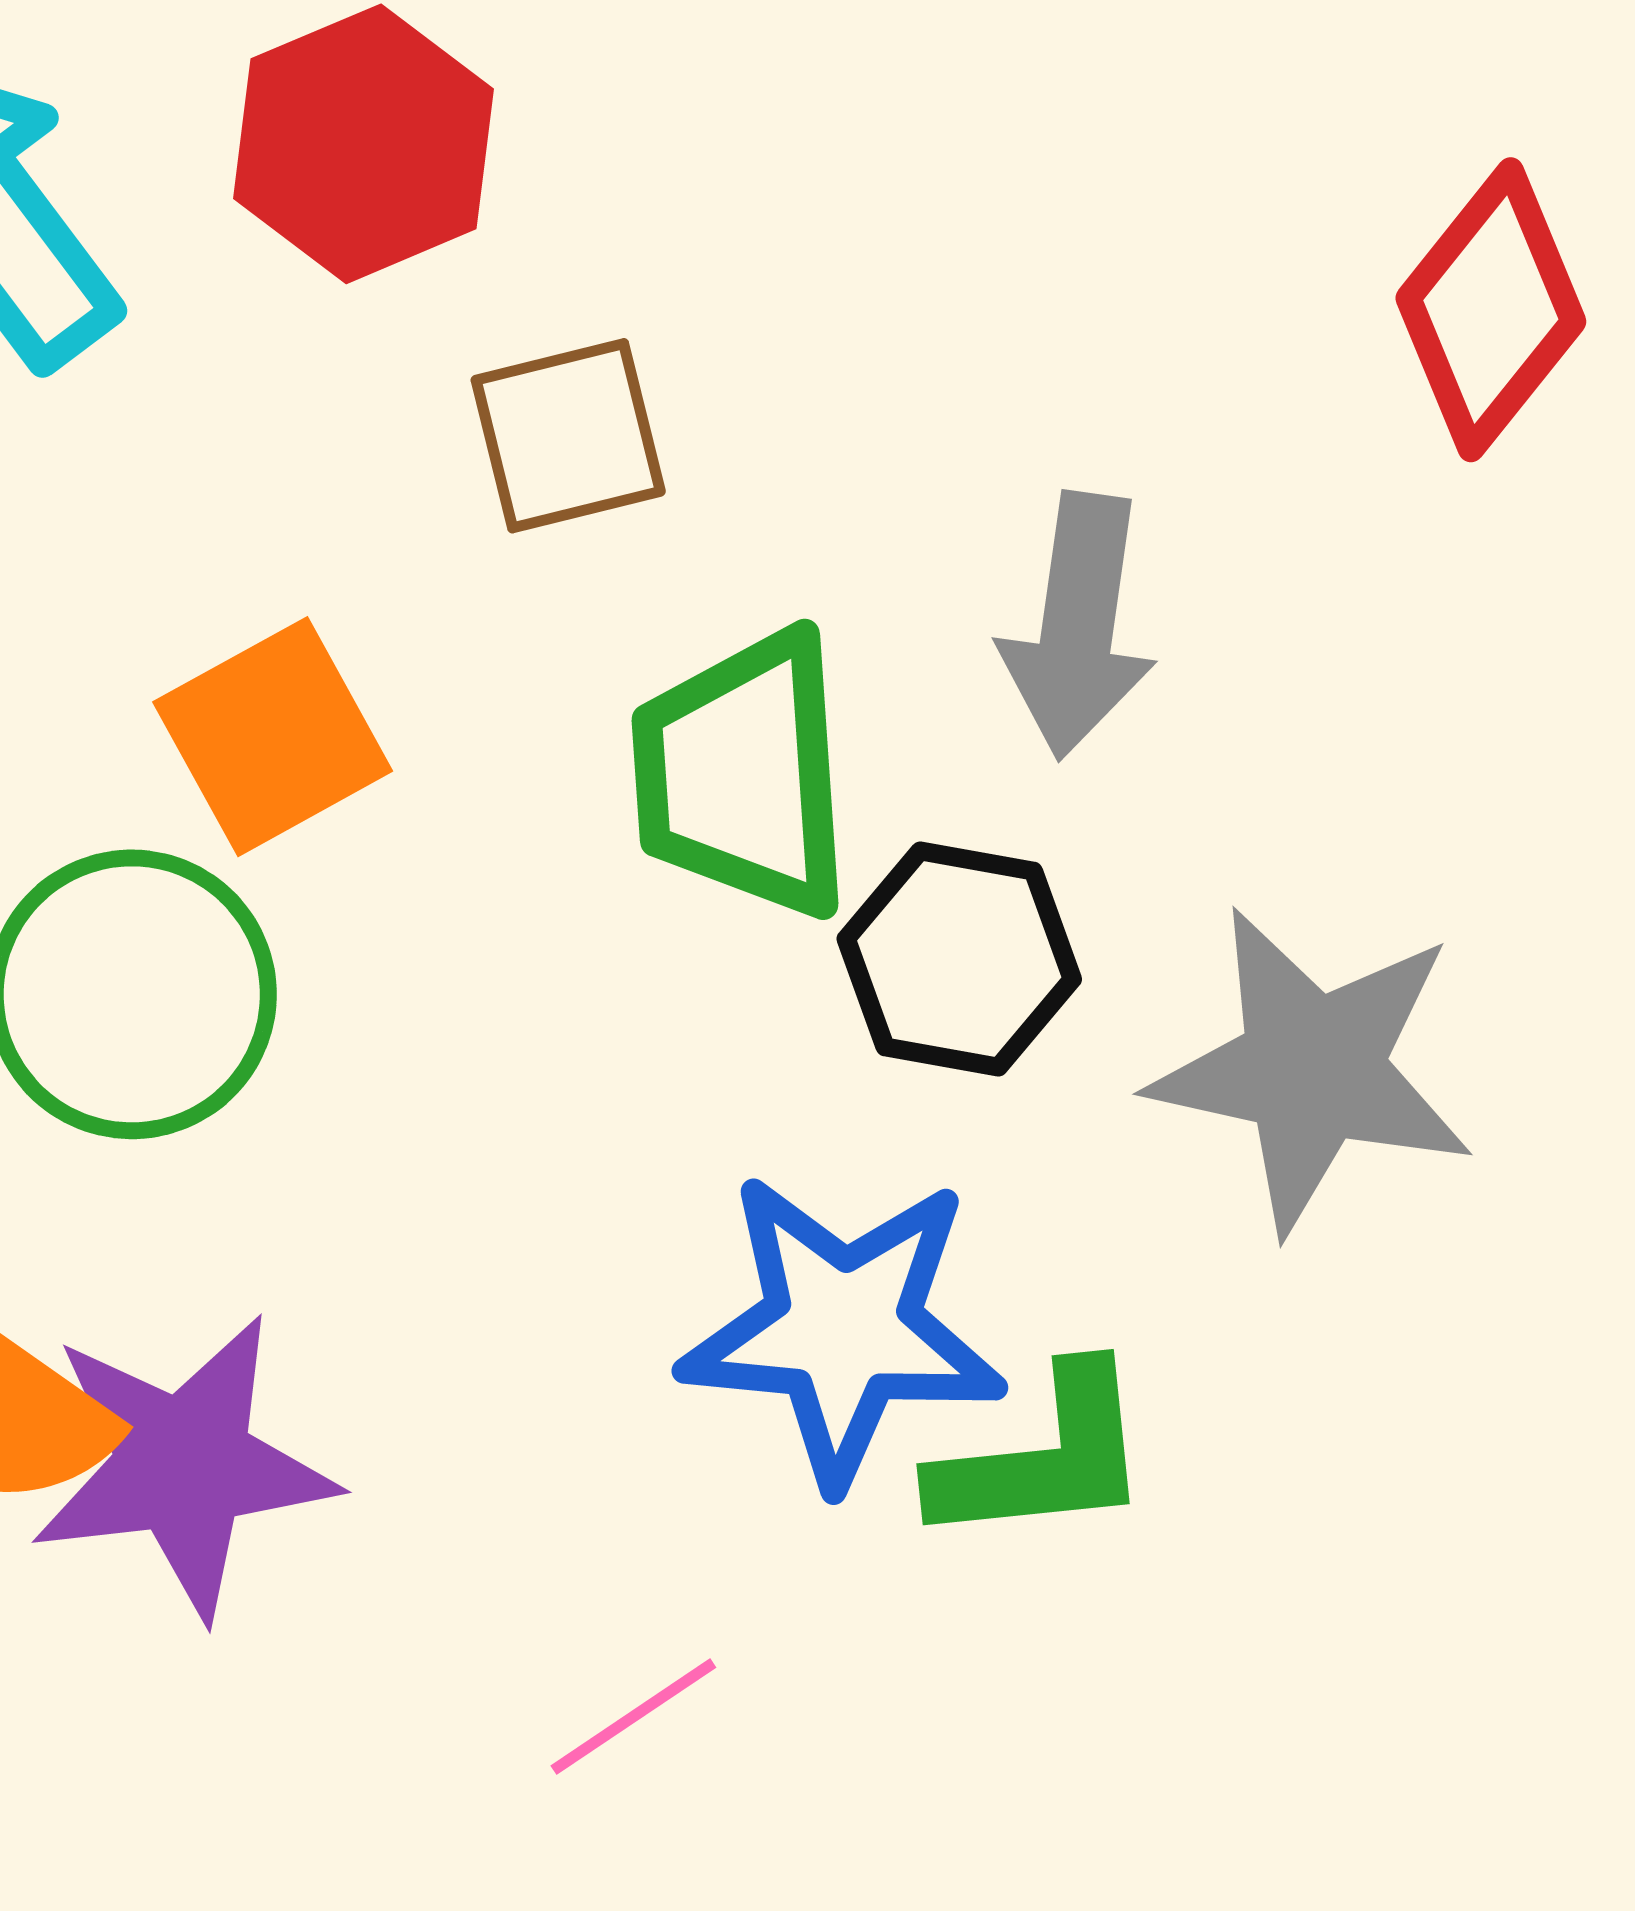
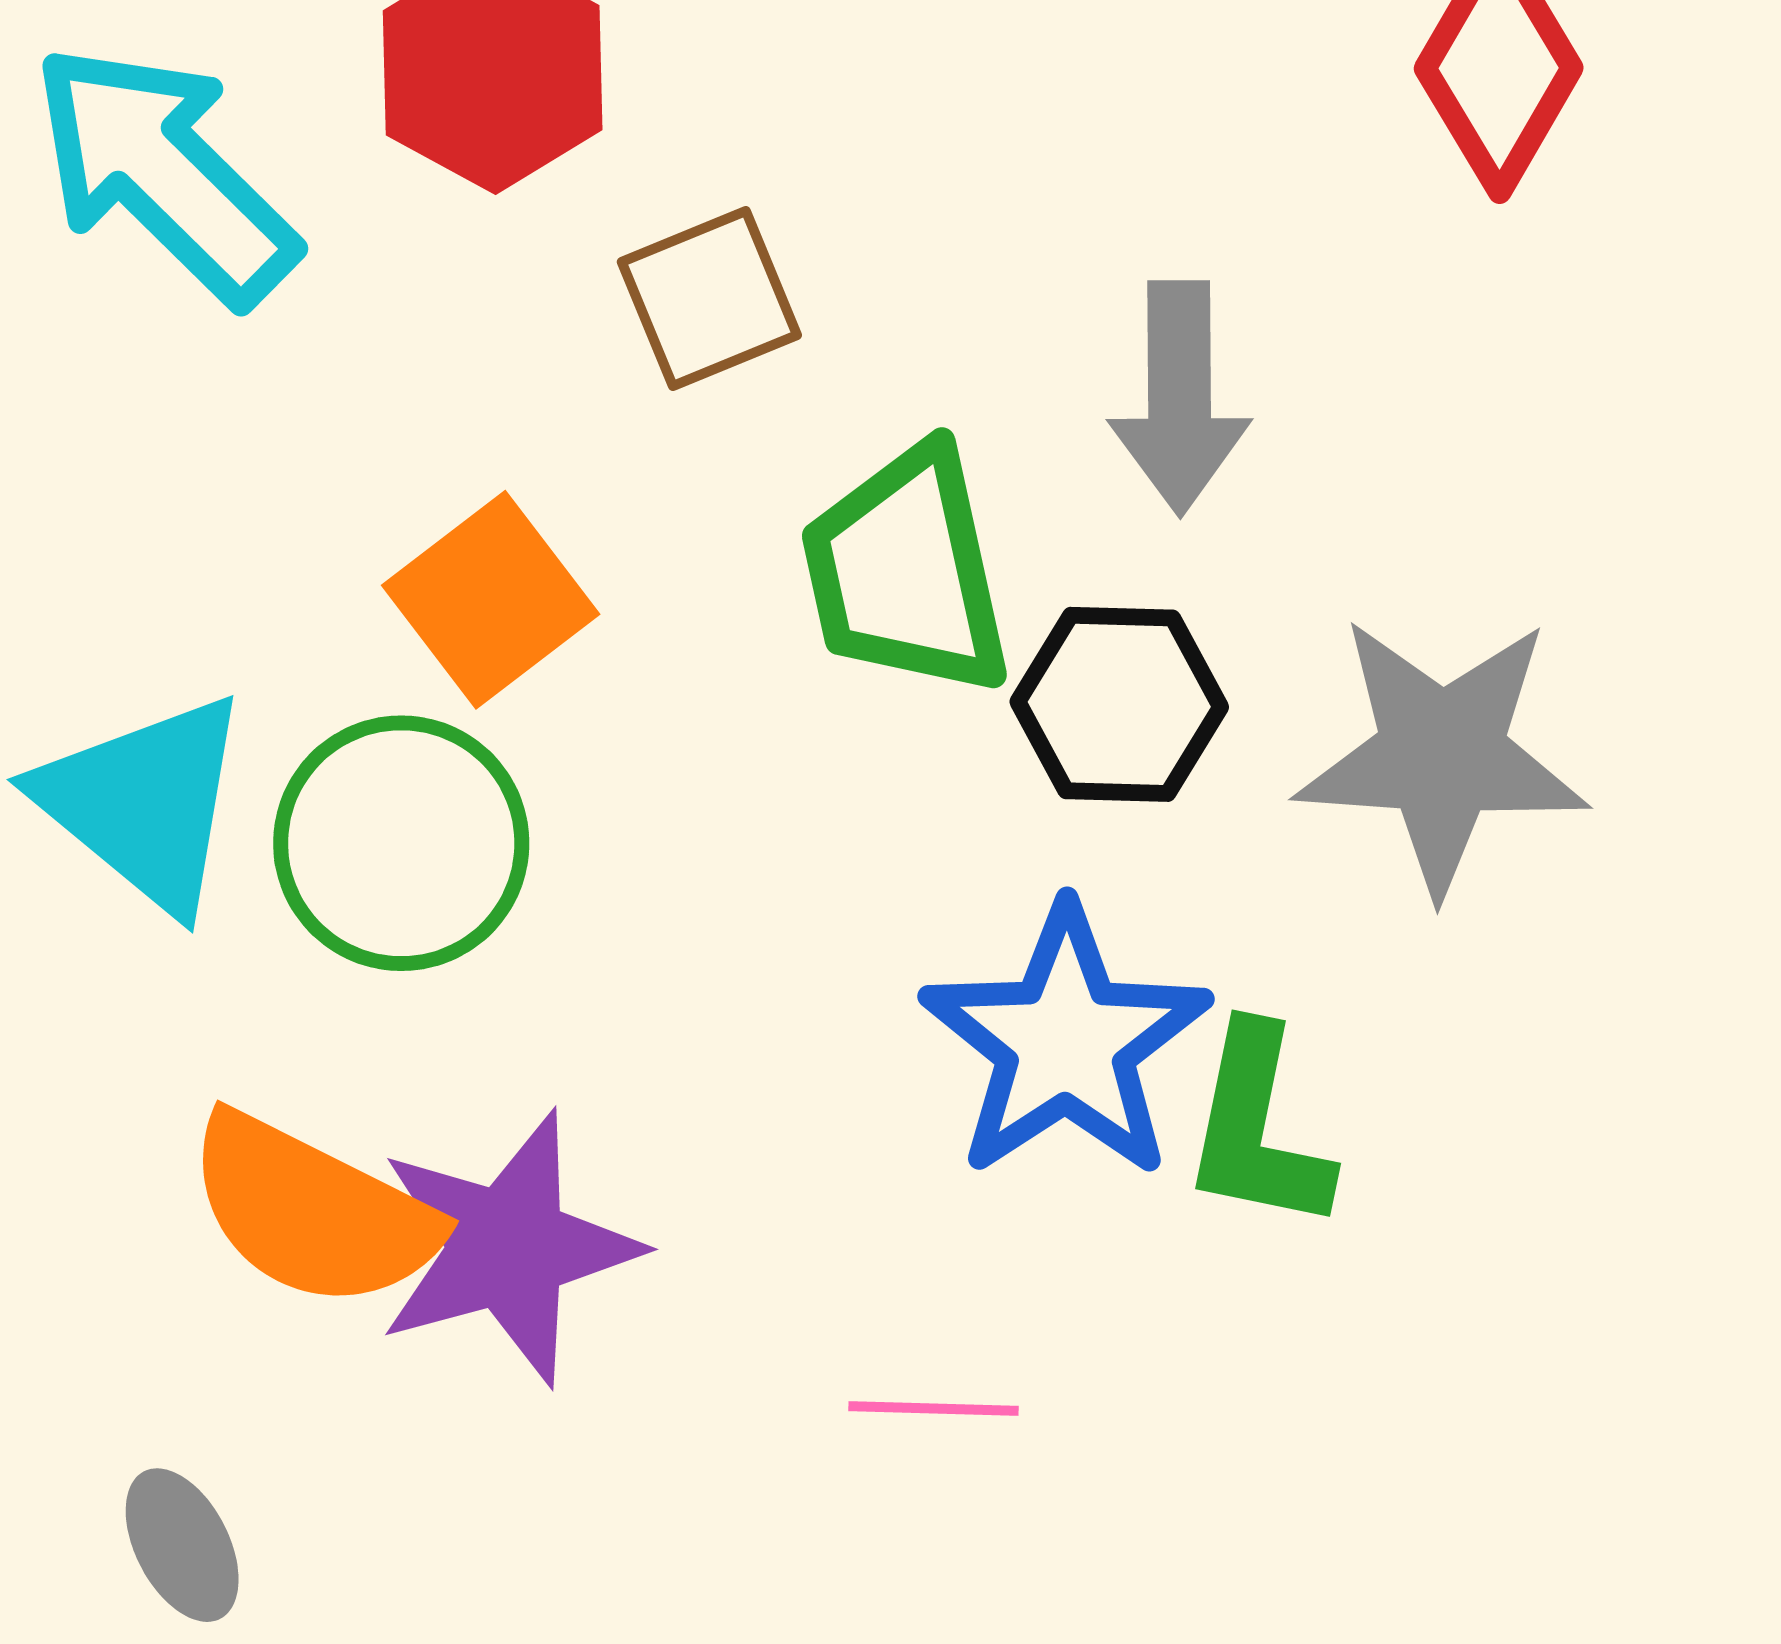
blue star: (843, 1329) -> (1066, 1042), turned -30
green L-shape: (1043, 1457) -> (1257, 1129), turned 116
pink line: (633, 1717) -> (934, 1408), turned 44

